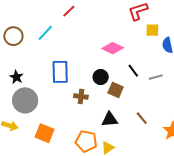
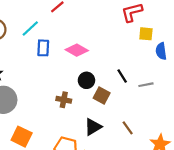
pink diamond: (113, 48) -> (77, 50), moved
blue rectangle: (60, 72) -> (43, 48), moved, size x0.7
black triangle: (110, 119) -> (93, 127), turned -30

